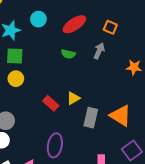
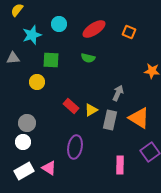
gray arrow: (99, 51) -> (118, 93), moved
green square: (15, 56) -> (51, 60), moved
yellow triangle: (73, 98) -> (91, 110), moved

